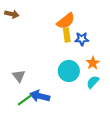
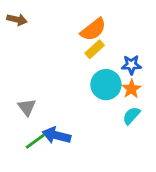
yellow rectangle: (67, 35) -> (95, 49), turned 56
blue star: (82, 39) -> (131, 65), moved
cyan circle: (69, 71) -> (106, 85), moved

